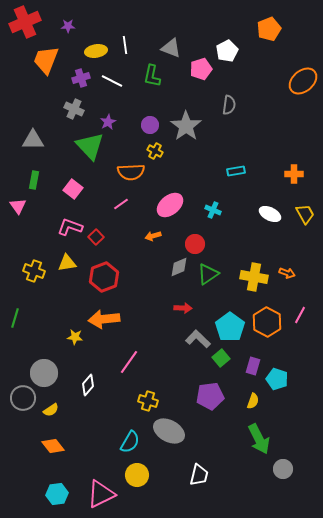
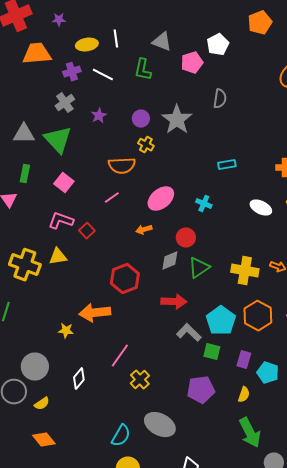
orange trapezoid: (46, 60) -> (37, 54), turned 64
gray cross: (74, 109) -> (65, 103), turned 30
green triangle: (90, 146) -> (58, 140), moved
yellow cross: (34, 271) -> (25, 265), size x1.4
red hexagon: (104, 277) -> (125, 279), moved
red arrow: (183, 308) -> (174, 302), size x1.4
green square: (221, 358) -> (212, 352), turned -36
yellow cross: (148, 401) -> (140, 380), moved, turned 30

